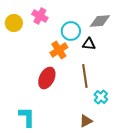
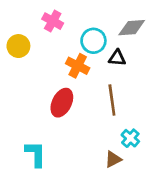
yellow circle: (14, 23) -> (18, 46), moved
orange cross: (59, 50) -> (78, 66), turned -30
cyan cross: (101, 97) -> (130, 138), moved

